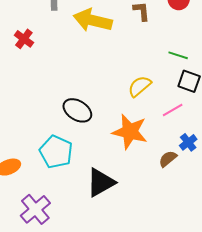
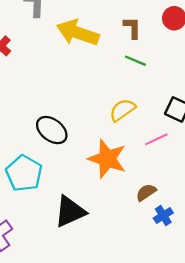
green line: (178, 55) -> (135, 61), moved
blue cross: (188, 142) -> (163, 216), moved

